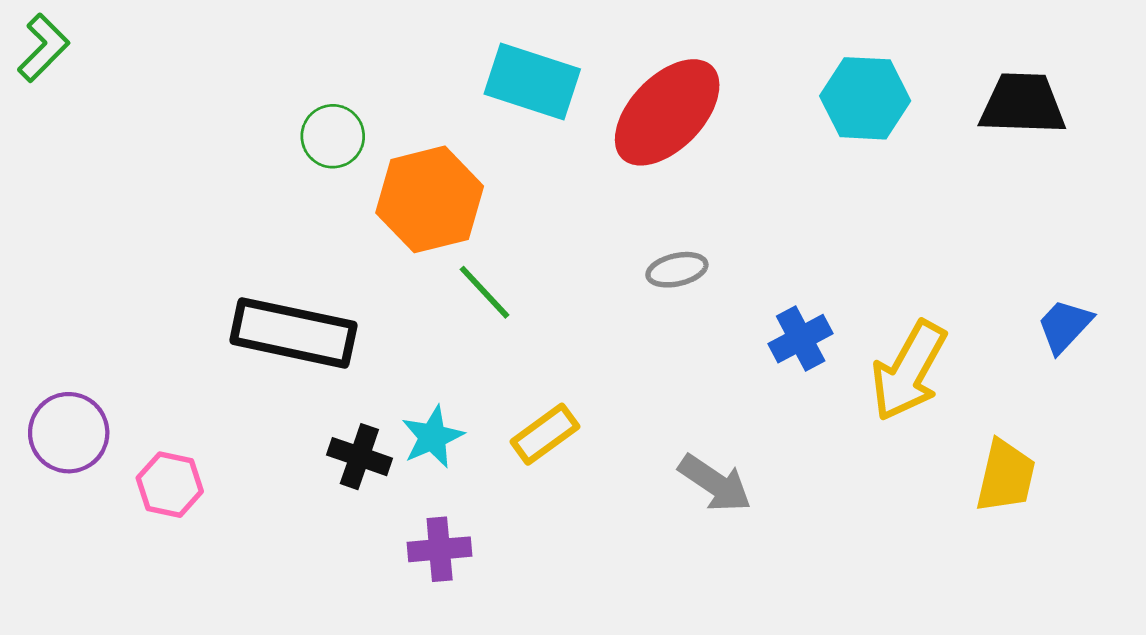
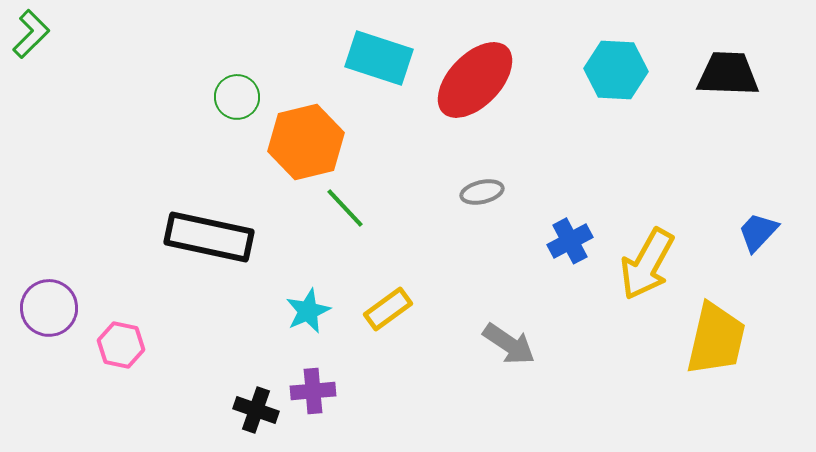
black cross: (359, 457) -> (256, 410), moved
yellow trapezoid: (1006, 476) -> (716, 339), size x1.4

